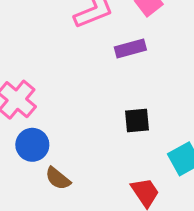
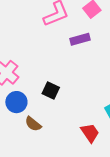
black square: (137, 121) -> (51, 91), moved, turned 30

